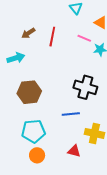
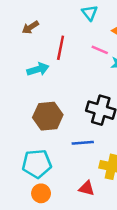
brown arrow: (28, 33) -> (30, 27), moved
cyan arrow: (16, 58) -> (38, 69), moved
brown hexagon: (29, 92) -> (48, 116), moved

